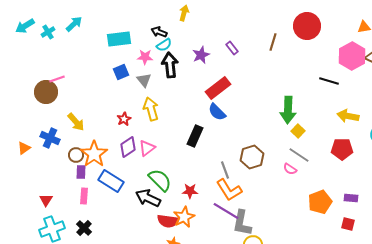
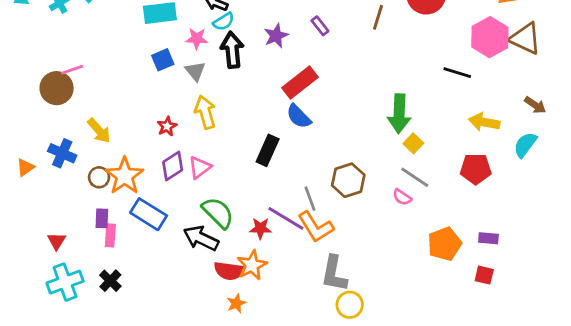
purple rectangle: (81, 172) -> (102, 218), moved
purple line: (226, 211) -> (286, 218), moved

